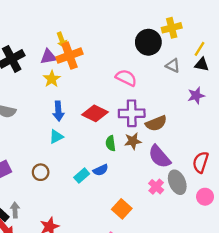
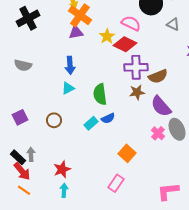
orange cross: (69, 56) -> (80, 15), turned -35
purple triangle: (48, 57) -> (76, 32), moved
pink semicircle: (126, 78) -> (131, 23), moved
yellow star: (52, 79) -> (107, 36), moved
red diamond: (95, 113) -> (125, 44), moved
green semicircle: (111, 143) -> (100, 94), moved, size x1.5

